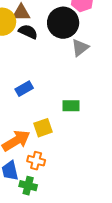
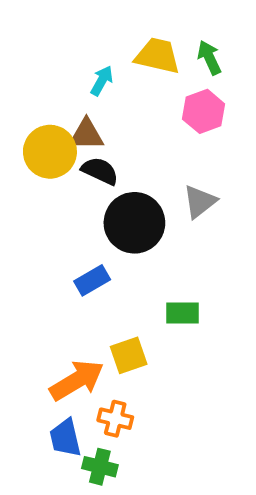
black circle: (63, 23) -> (134, 223), moved

